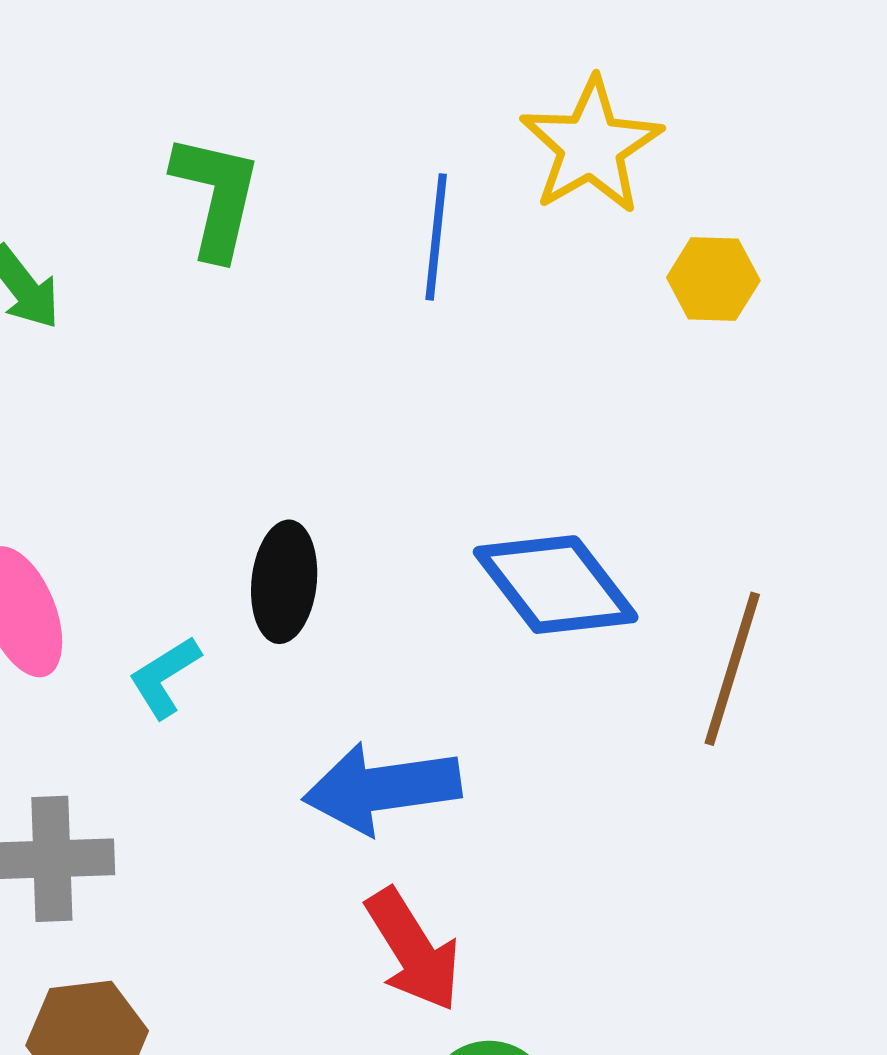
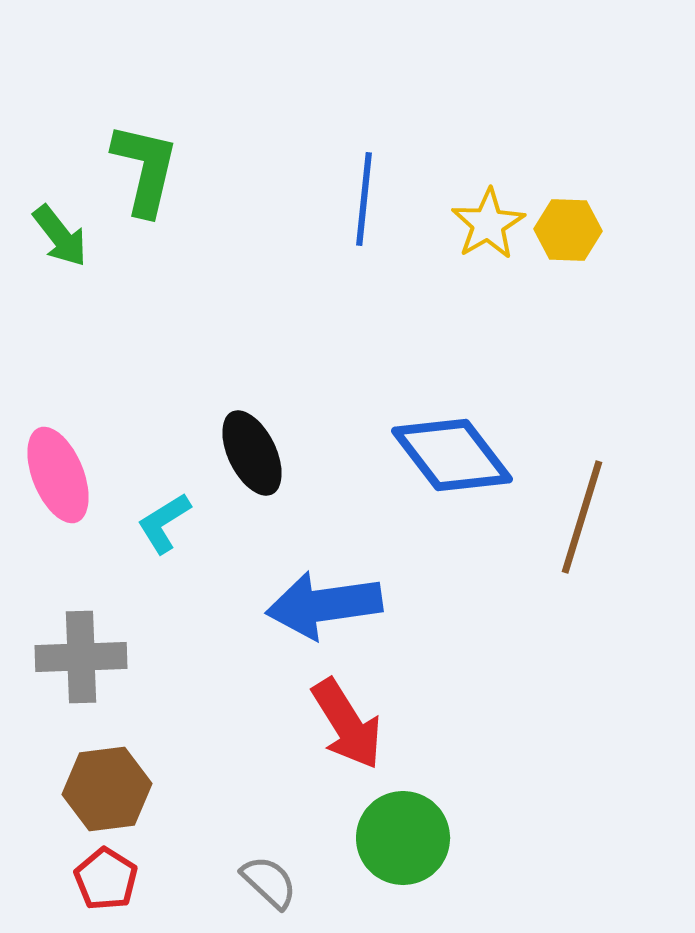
yellow star: (591, 146) -> (488, 224), moved, size x0.7
green L-shape: (216, 196) -> (145, 169), moved
black ellipse: (284, 582) -> (252, 453), turned -32

